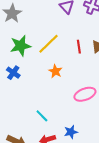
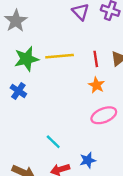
yellow line: (48, 44) -> (60, 56), turned 40
orange star: (55, 71) -> (97, 85), moved

